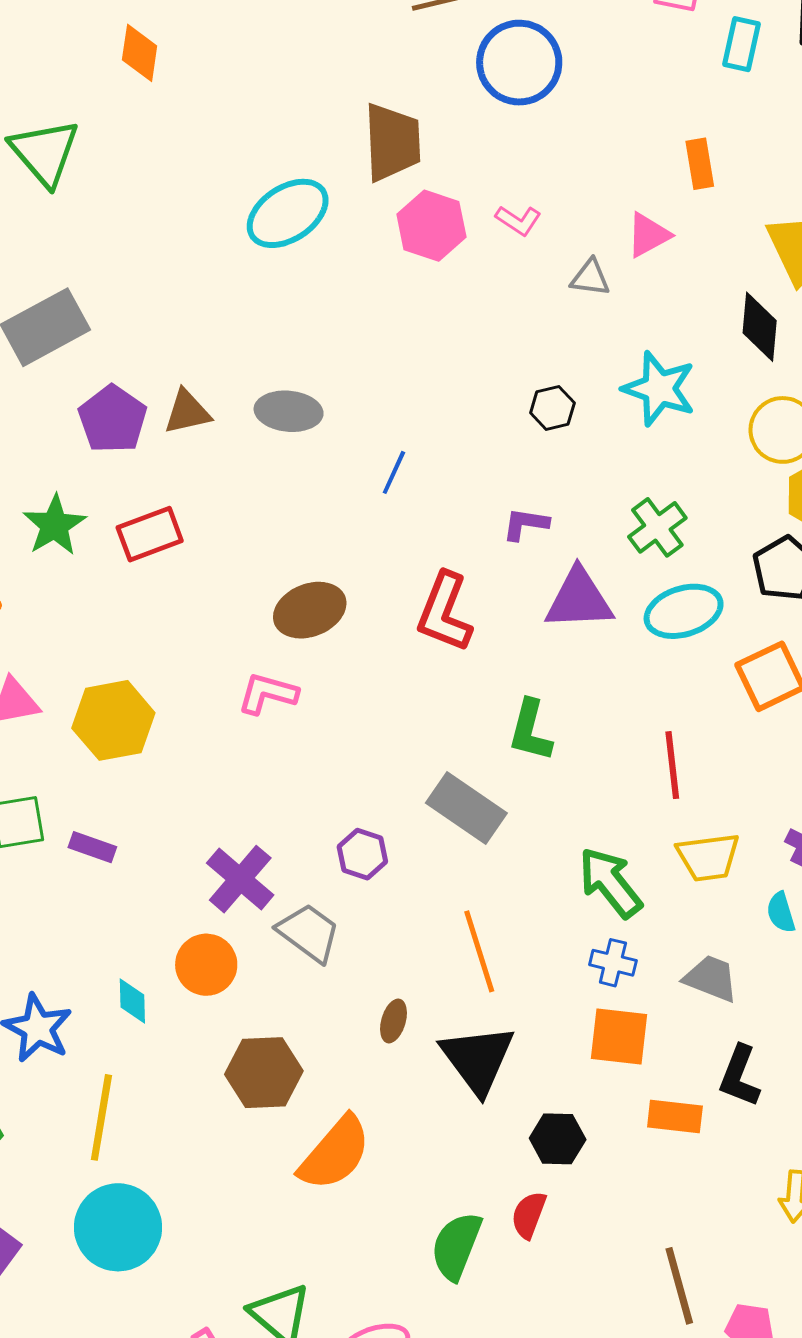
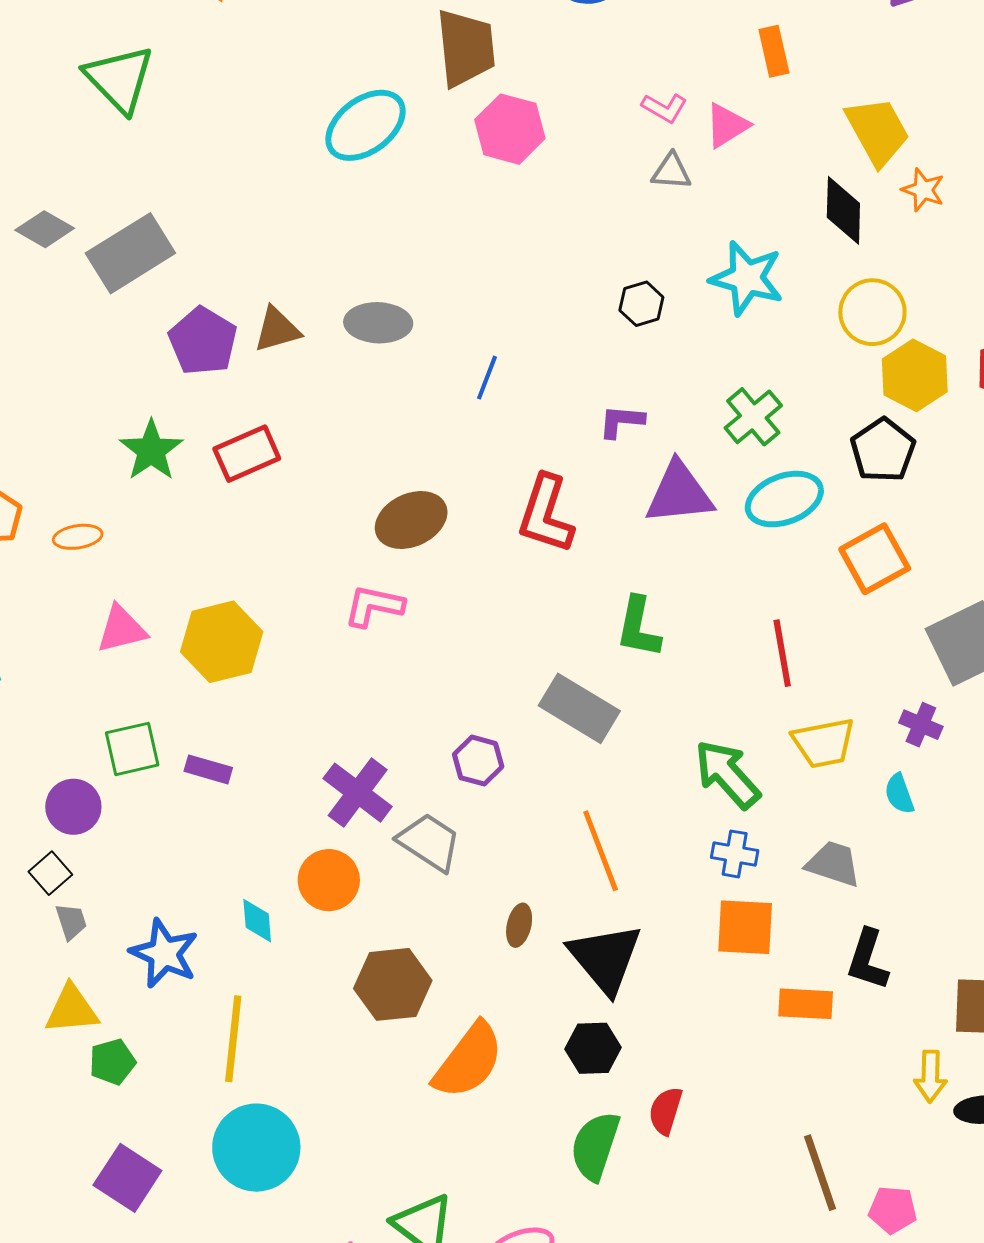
pink L-shape: (518, 220) -> (664, 108), moved
black hexagon: (558, 1139) -> (593, 1048), moved

